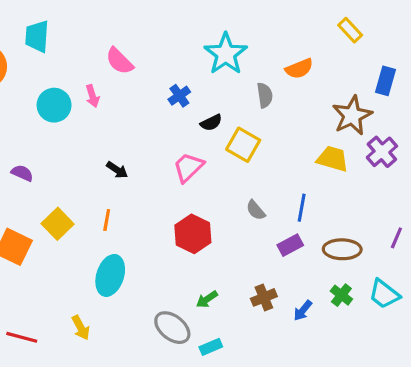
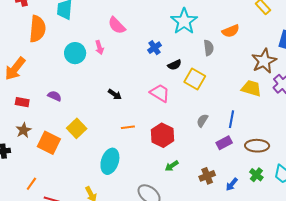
pink trapezoid: (188, 167) -> (160, 93), turned 75
gray semicircle: (256, 210) -> (202, 121), turned 72
orange line: (107, 220) -> (128, 127), moved, turned 72
green arrow: (207, 299) -> (172, 166), moved

